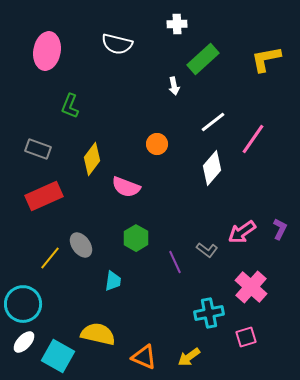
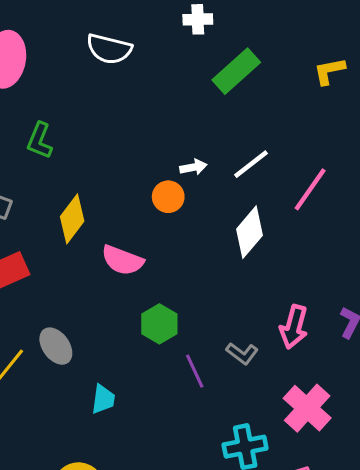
yellow L-shape: (266, 59) -> (329, 71), size x0.7
white arrow: (174, 86) -> (193, 167), moved, turned -90
pink arrow: (242, 232) -> (294, 327), turned -40
green hexagon: (136, 238) -> (159, 324), moved

